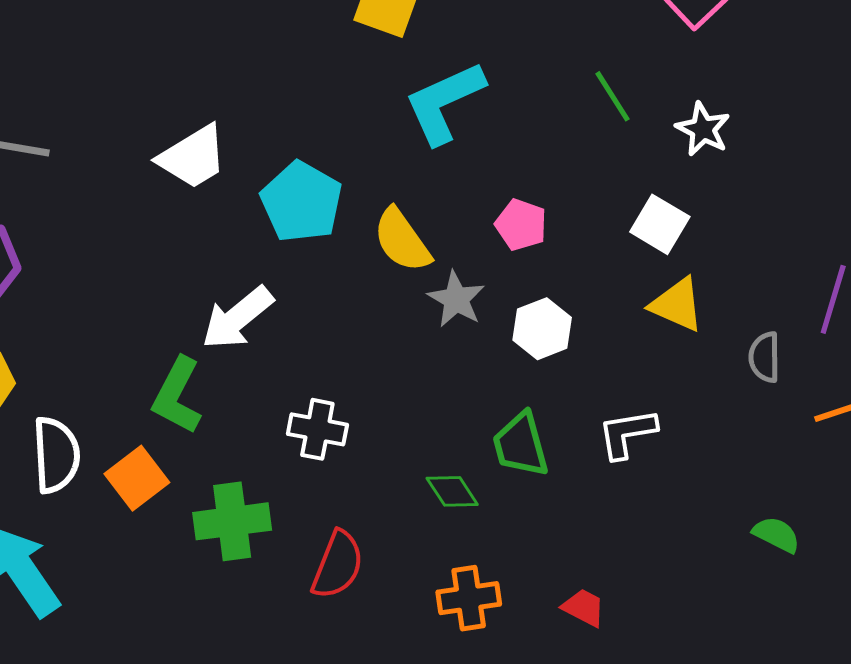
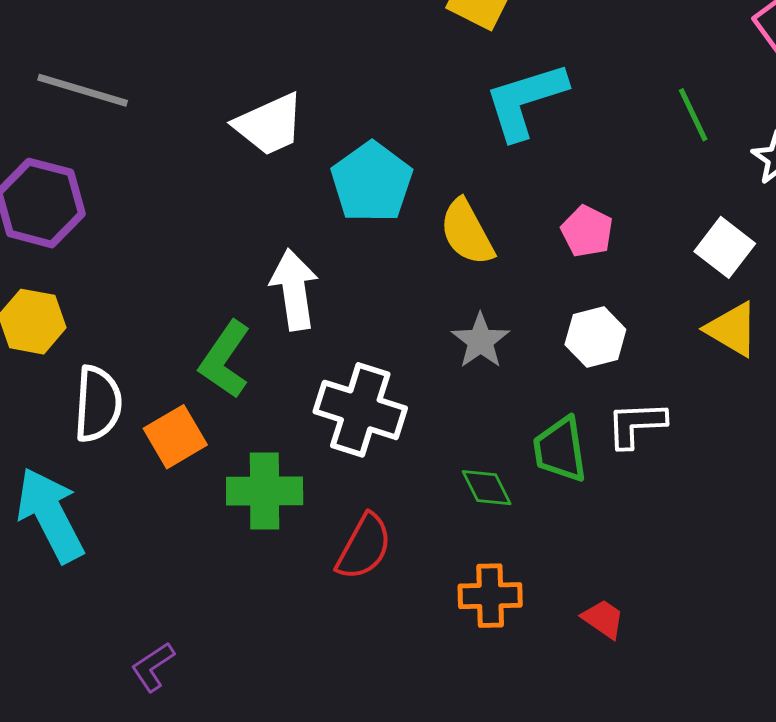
gray star: (456, 299) -> (480, 341), moved
white arrow: (237, 318) -> (294, 290), turned 114
white cross: (317, 429) -> (360, 410), size x1.5
white L-shape: (627, 433) -> (636, 424), moved

